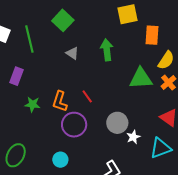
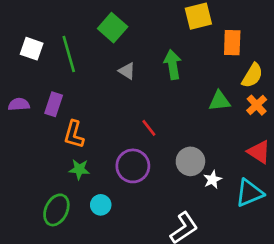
green triangle: (141, 78) -> (219, 101), size x0.7
orange L-shape: (60, 101) -> (74, 134), moved
green star: (32, 104) -> (79, 169), moved
cyan circle: (60, 160) -> (101, 205), moved

